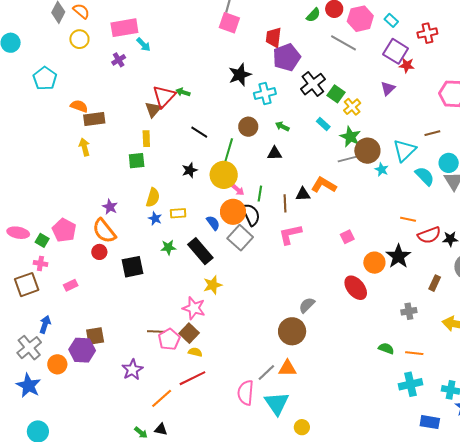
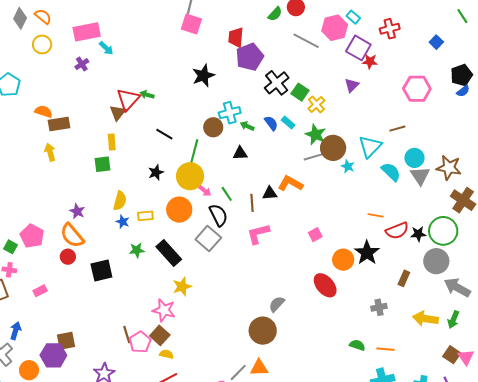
pink hexagon: (360, 19) -> (335, 28), moved
cyan cross: (265, 93) -> (230, 113), moved
green line: (260, 194) -> (227, 194), turned -42
orange circle: (233, 212) -> (179, 210), moved
blue semicircle: (213, 223) -> (271, 123), moved
brown line: (156, 331) -> (127, 335), turned 72

